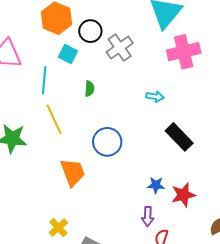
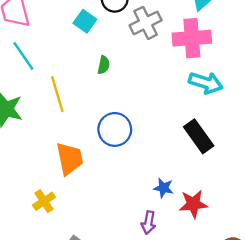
pink cross: (184, 52) -> (192, 38), moved
cyan line: (44, 80) -> (23, 56), moved, turned -48
cyan arrow: (155, 97) -> (206, 83), moved, size x1.6
yellow cross: (58, 228) -> (44, 201), moved

